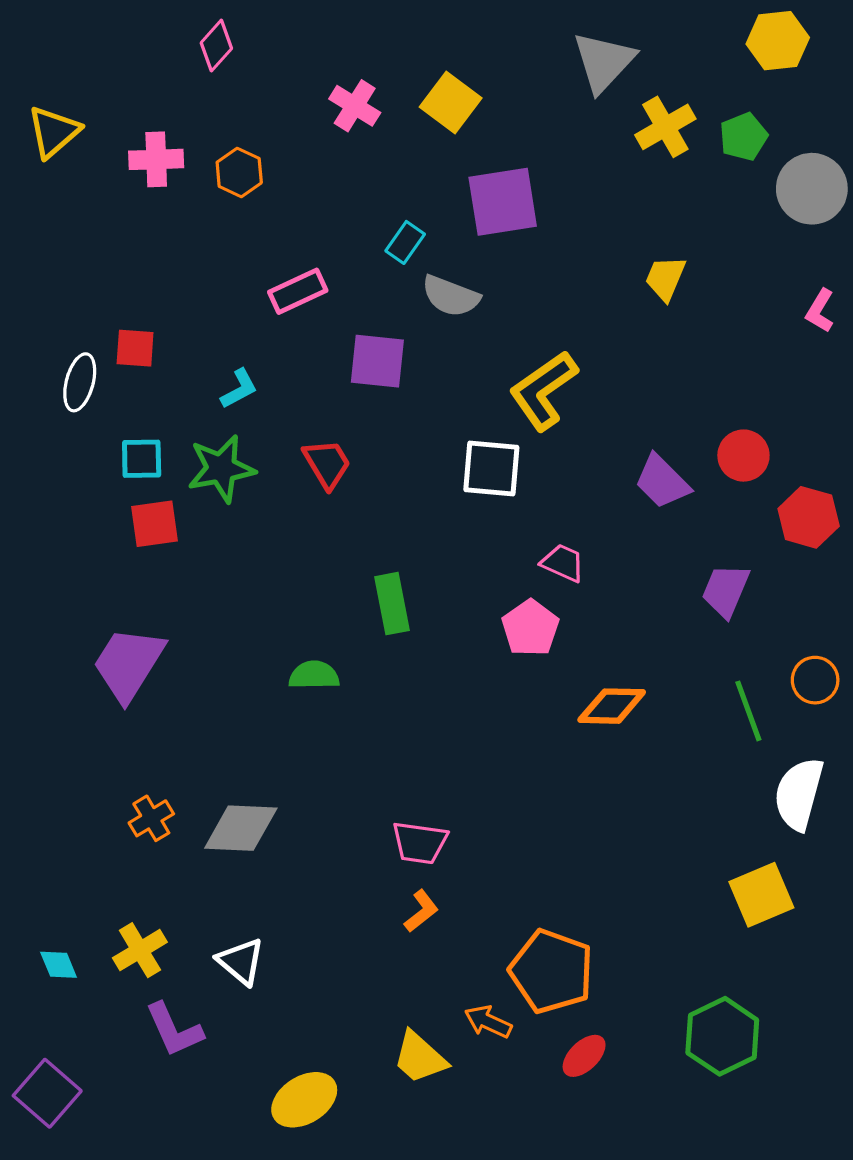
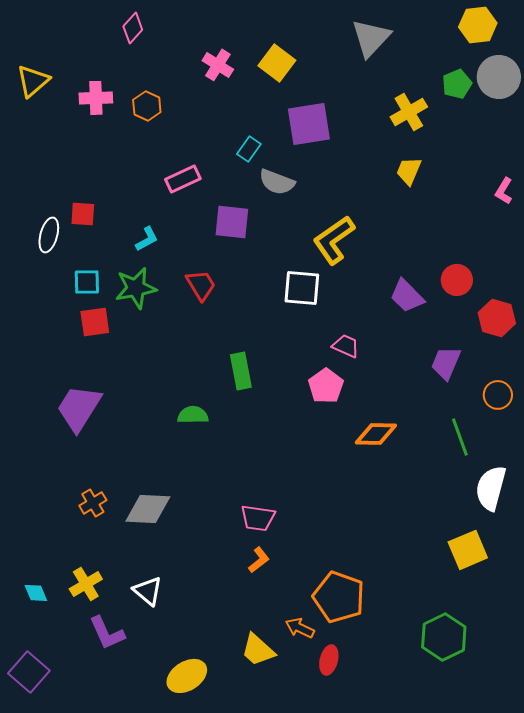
yellow cross: (665, 127) -> (409, 112), moved
gray circle: (812, 189) -> (499, 77), moved
orange circle: (815, 680) -> (498, 395), moved
red ellipse: (584, 1056) -> (329, 660), moved, turned -32

